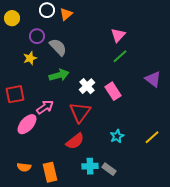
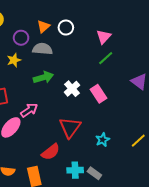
white circle: (47, 10) -> (66, 28), moved
orange triangle: (66, 14) -> (43, 27), moved
gray semicircle: (58, 47) -> (42, 49), turned -42
red triangle: (80, 112) -> (70, 127), moved
red semicircle: (75, 141) -> (51, 152), moved

